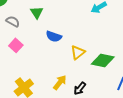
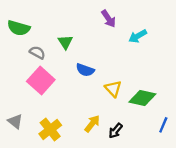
pink square: (16, 45) -> (41, 80), size x1.6
yellow triangle: (78, 52) -> (113, 89), turned -35

